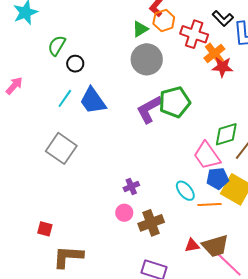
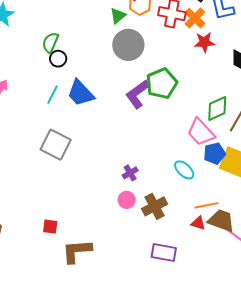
green semicircle: (57, 46) -> (50, 43), moved
orange cross: (214, 54) -> (195, 18), moved
orange line: (209, 205) -> (207, 205), moved
red triangle: (192, 245) -> (198, 223), turned 35
brown trapezoid: (215, 246) -> (221, 221), turned -136

